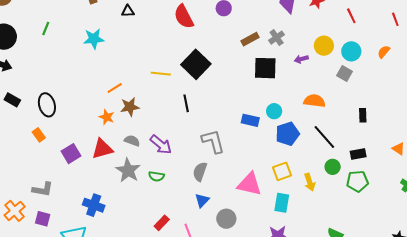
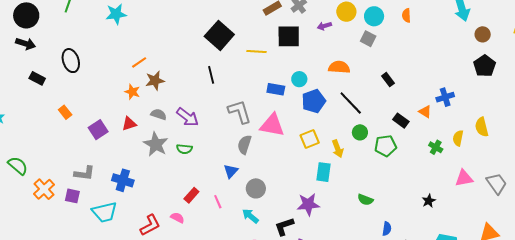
orange semicircle: (384, 52) -> (406, 15), turned -40
yellow line: (161, 74) -> (257, 51), moved
black ellipse: (47, 105) -> (71, 61), moved
black rectangle: (363, 115) -> (388, 80), turned -32
red triangle: (102, 149) -> (129, 124), size x0.7
black rectangle: (358, 154) -> (401, 121), moved, turned 49
gray semicircle: (200, 172) -> (244, 145), moved
pink triangle: (249, 184) -> (272, 125), moved
gray L-shape: (43, 189) -> (84, 173), moved
cyan rectangle: (282, 203) -> (324, 172), moved

